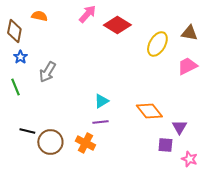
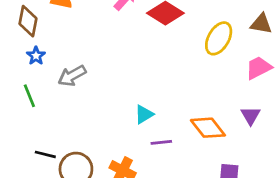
gray arrow: (47, 72) -> (72, 76), turned 30
purple line: (100, 122) -> (161, 142), moved
purple triangle: (179, 127) -> (251, 116), moved

